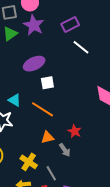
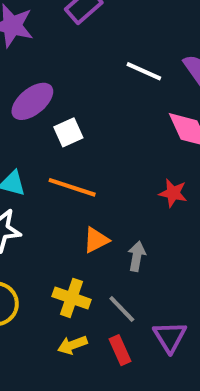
white line: (81, 47) -> (144, 71), moved
red star: (75, 131) -> (173, 193), moved
gray arrow: (65, 150) -> (137, 256), turned -120

